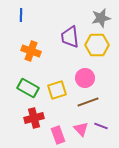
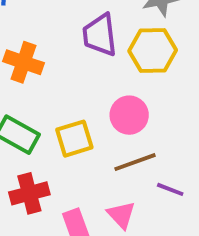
purple line: (101, 126) -> (170, 189), moved

